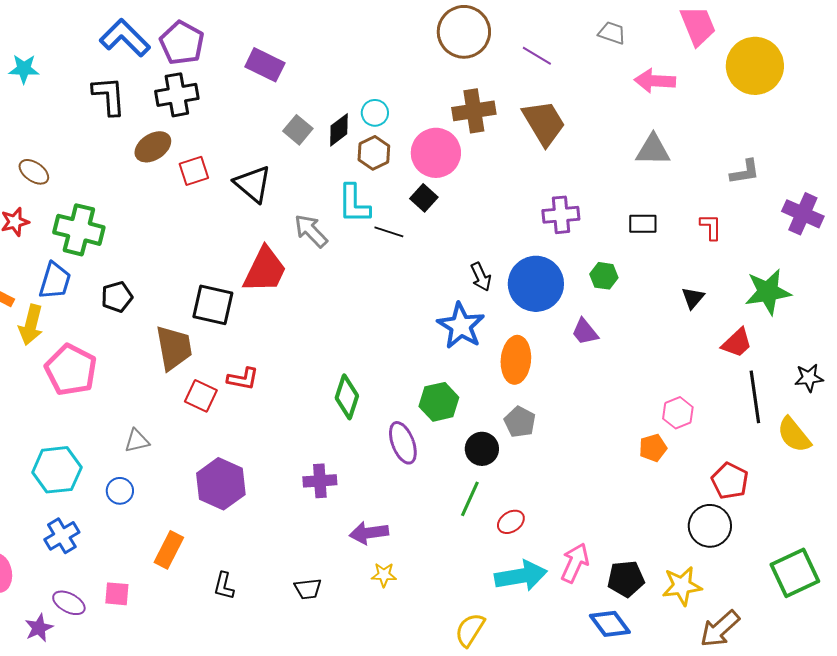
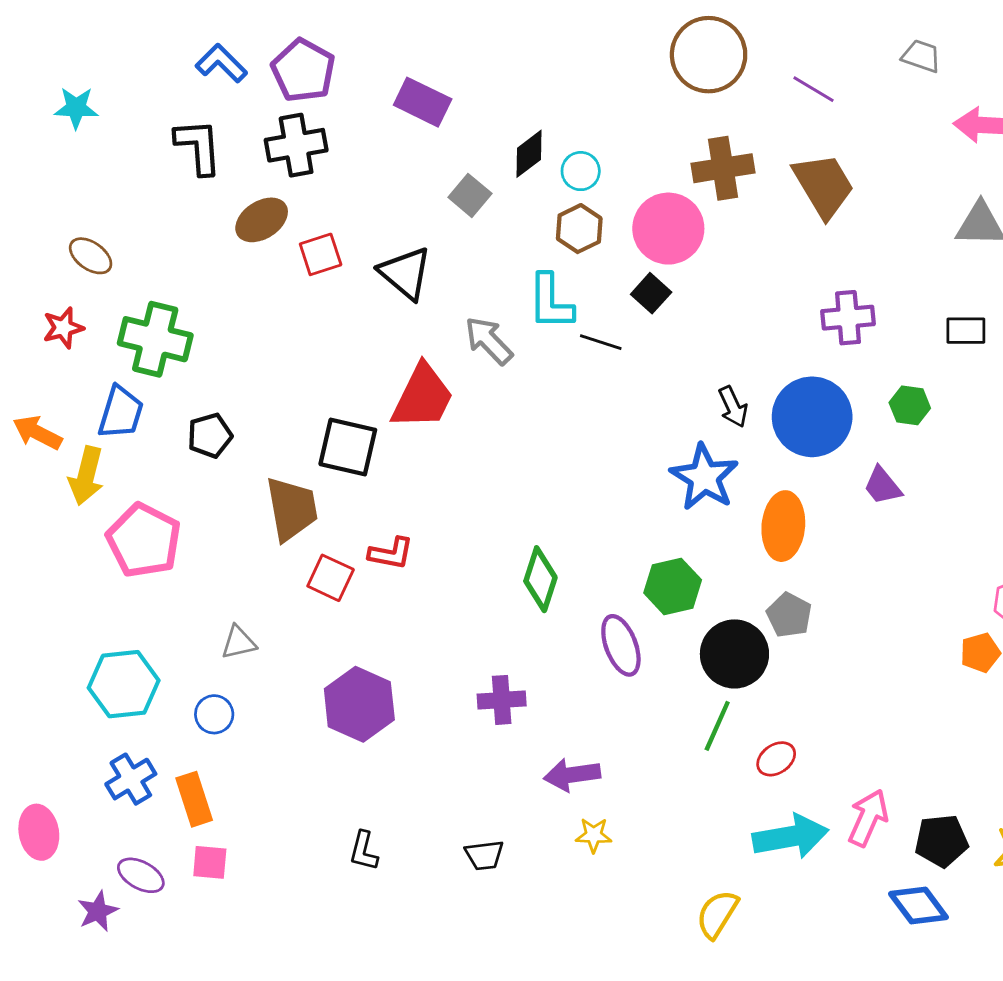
blue L-shape: (125, 38) -> (221, 63), size x0.7
black diamond: (339, 130) -> (529, 154), moved
black circle: (482, 449) -> (734, 654), size x1.4
orange rectangle: (169, 550) -> (194, 799), moved, turned -45

